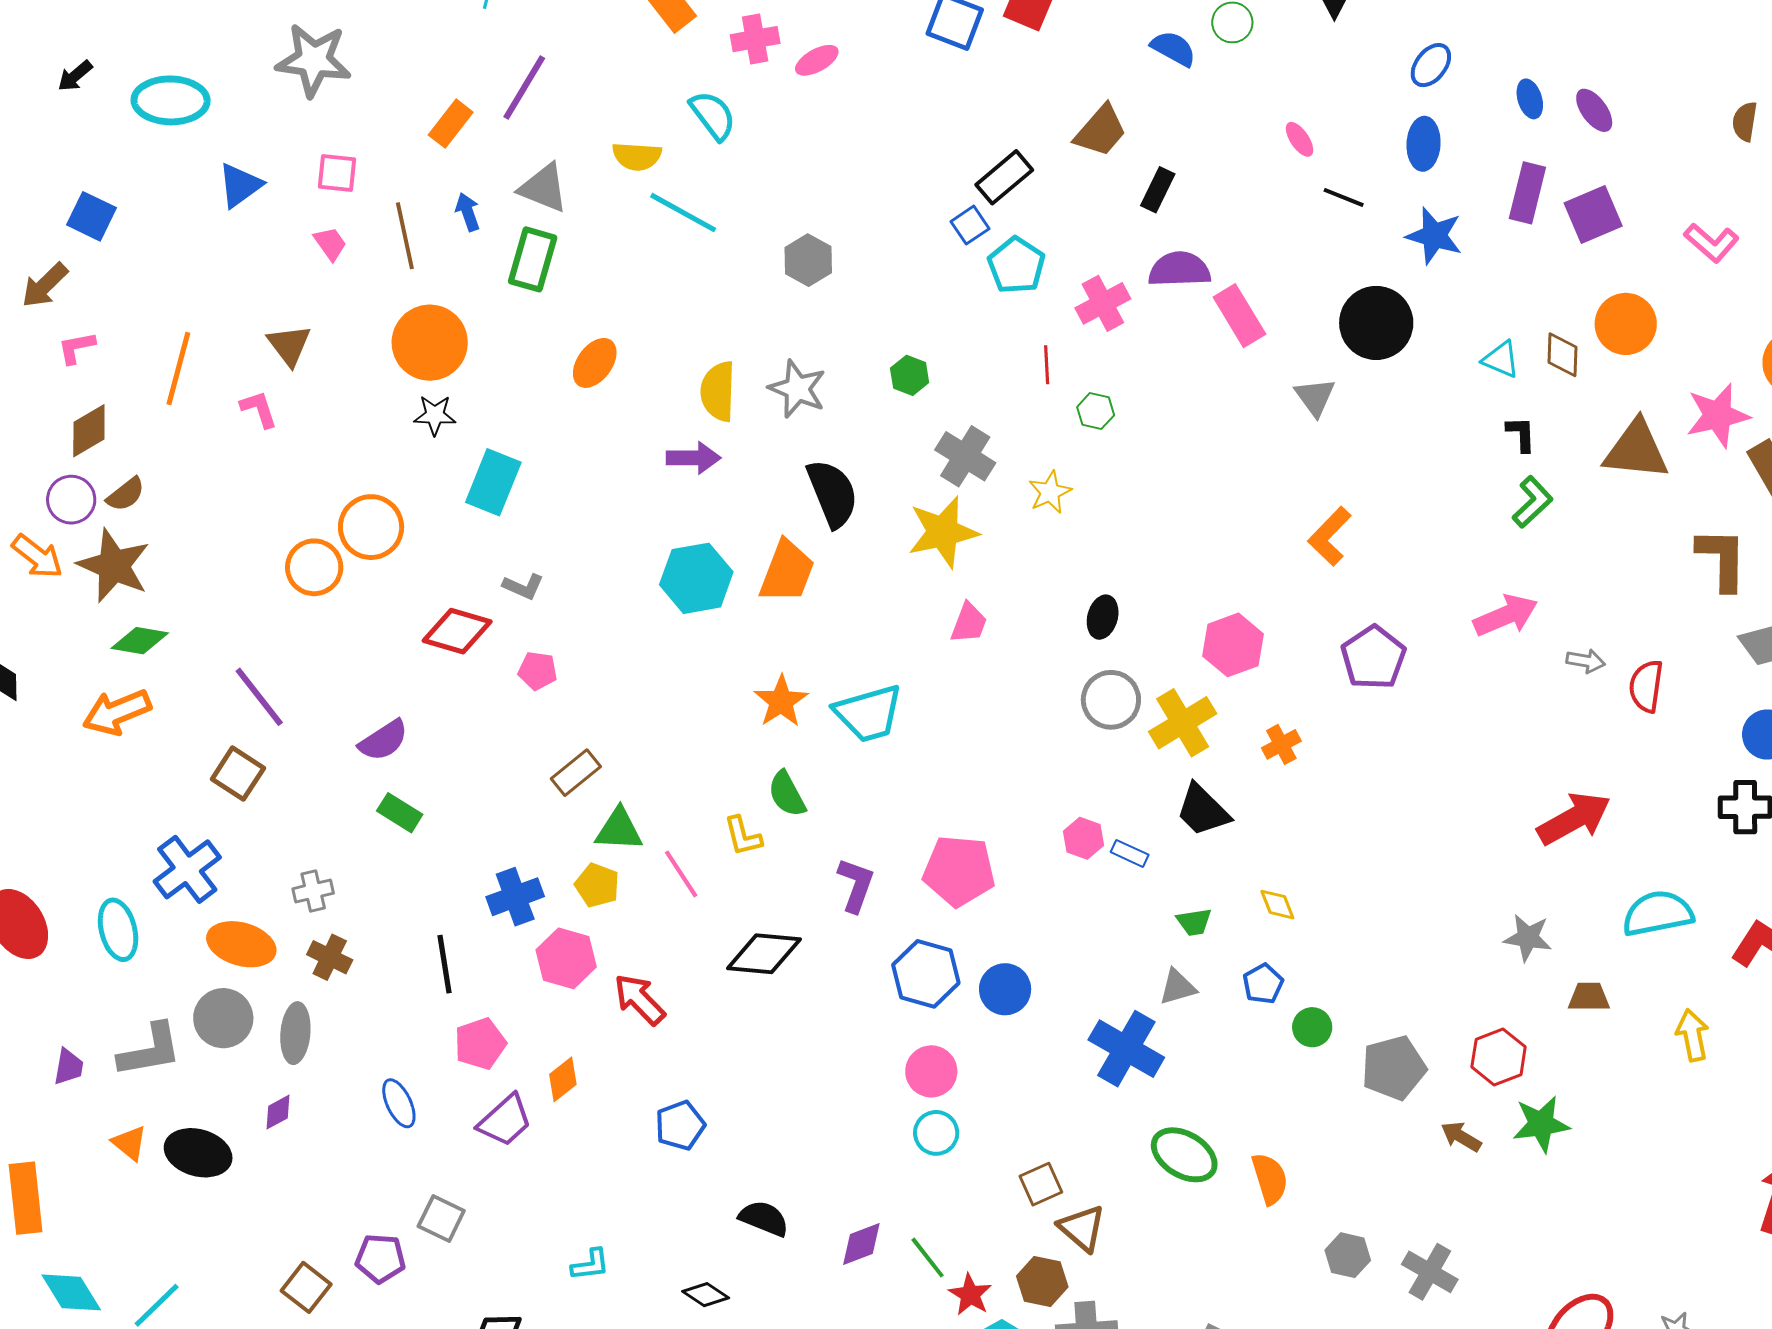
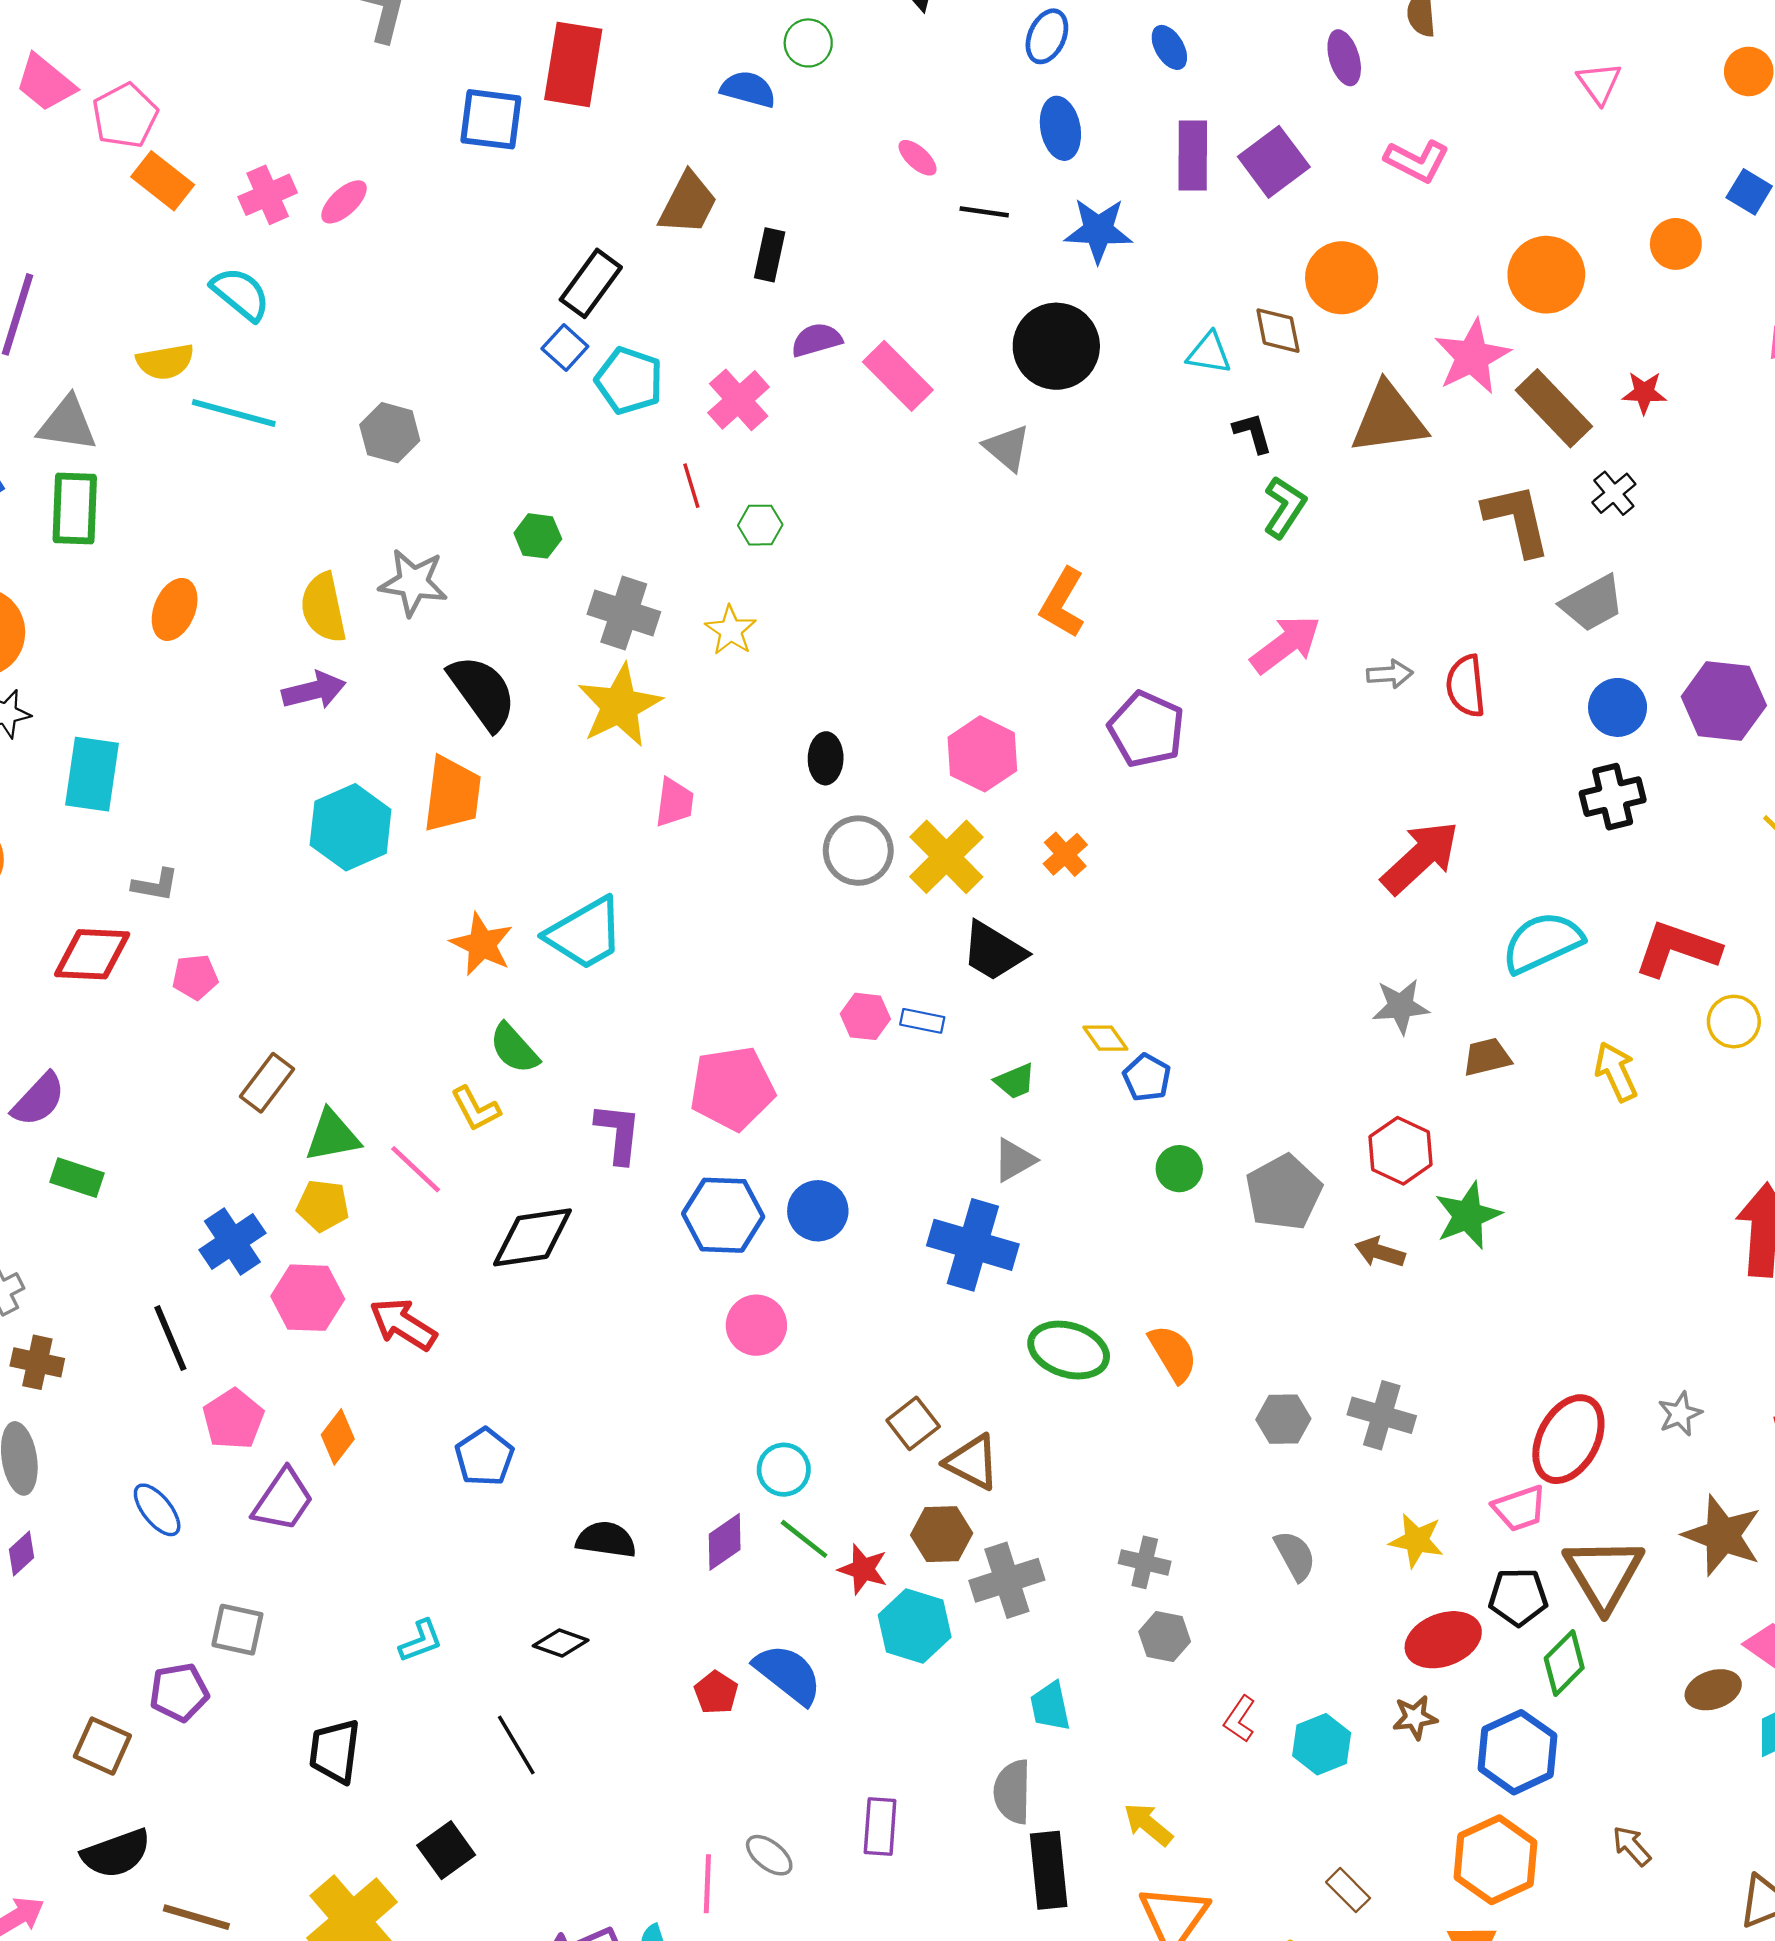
purple ellipse: (1594, 110) -> (1344, 58), moved, turned 33
purple semicircle: (1179, 269) -> (817, 340), size x0.7
blue pentagon: (1263, 984) -> (1147, 1078), moved
cyan circle: (936, 1133) -> (784, 1470), moved

